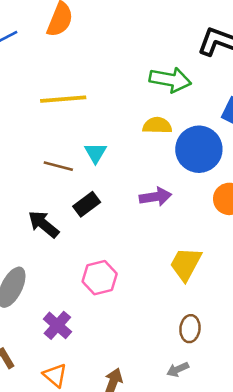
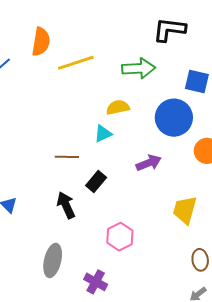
yellow line: (63, 99) -> (76, 63), moved
yellow semicircle: (157, 126) -> (118, 107), moved
cyan triangle: (95, 153) -> (103, 134), moved, turned 48
black arrow: (44, 224) -> (66, 205), turned 40

